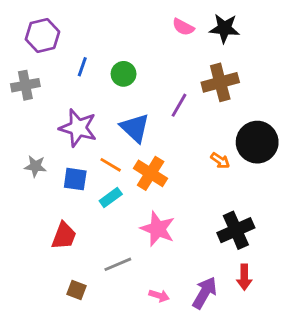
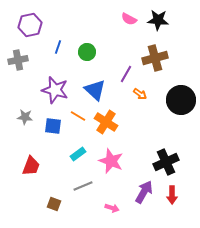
orange arrow: (220, 161) -> (140, 94), moved
cyan rectangle: (111, 198) -> (78, 154), moved
red trapezoid: (64, 236) -> (31, 166), moved
purple arrow: (205, 293) -> (144, 192), moved

